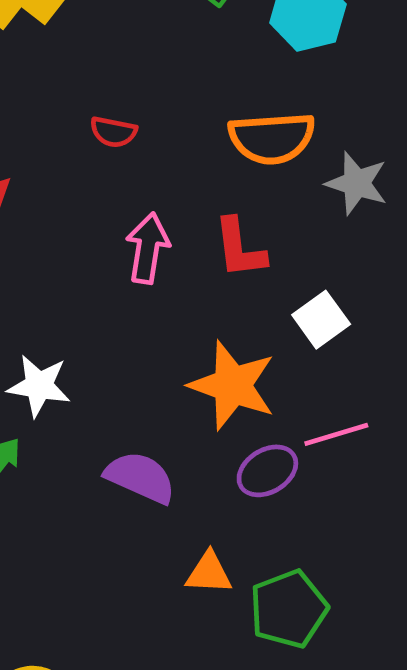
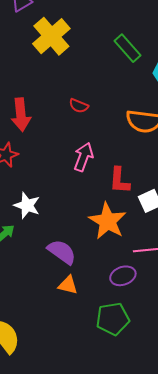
red L-shape: (240, 248) -> (120, 180), moved
purple ellipse: (267, 471) -> (123, 276), moved
orange triangle: (209, 573) -> (68, 285), moved

